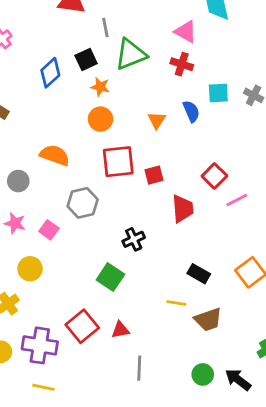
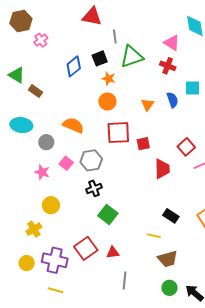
pink square: (49, 230) -> (66, 163), moved
black cross: (134, 239) -> (94, 188), moved
brown trapezoid: (208, 319) -> (168, 259), moved

